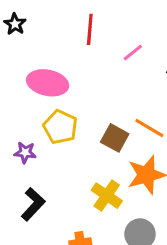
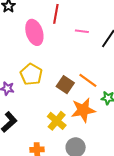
pink line: (133, 53) -> (82, 31), turned 40
pink ellipse: (48, 83) -> (34, 32), moved, turned 55

